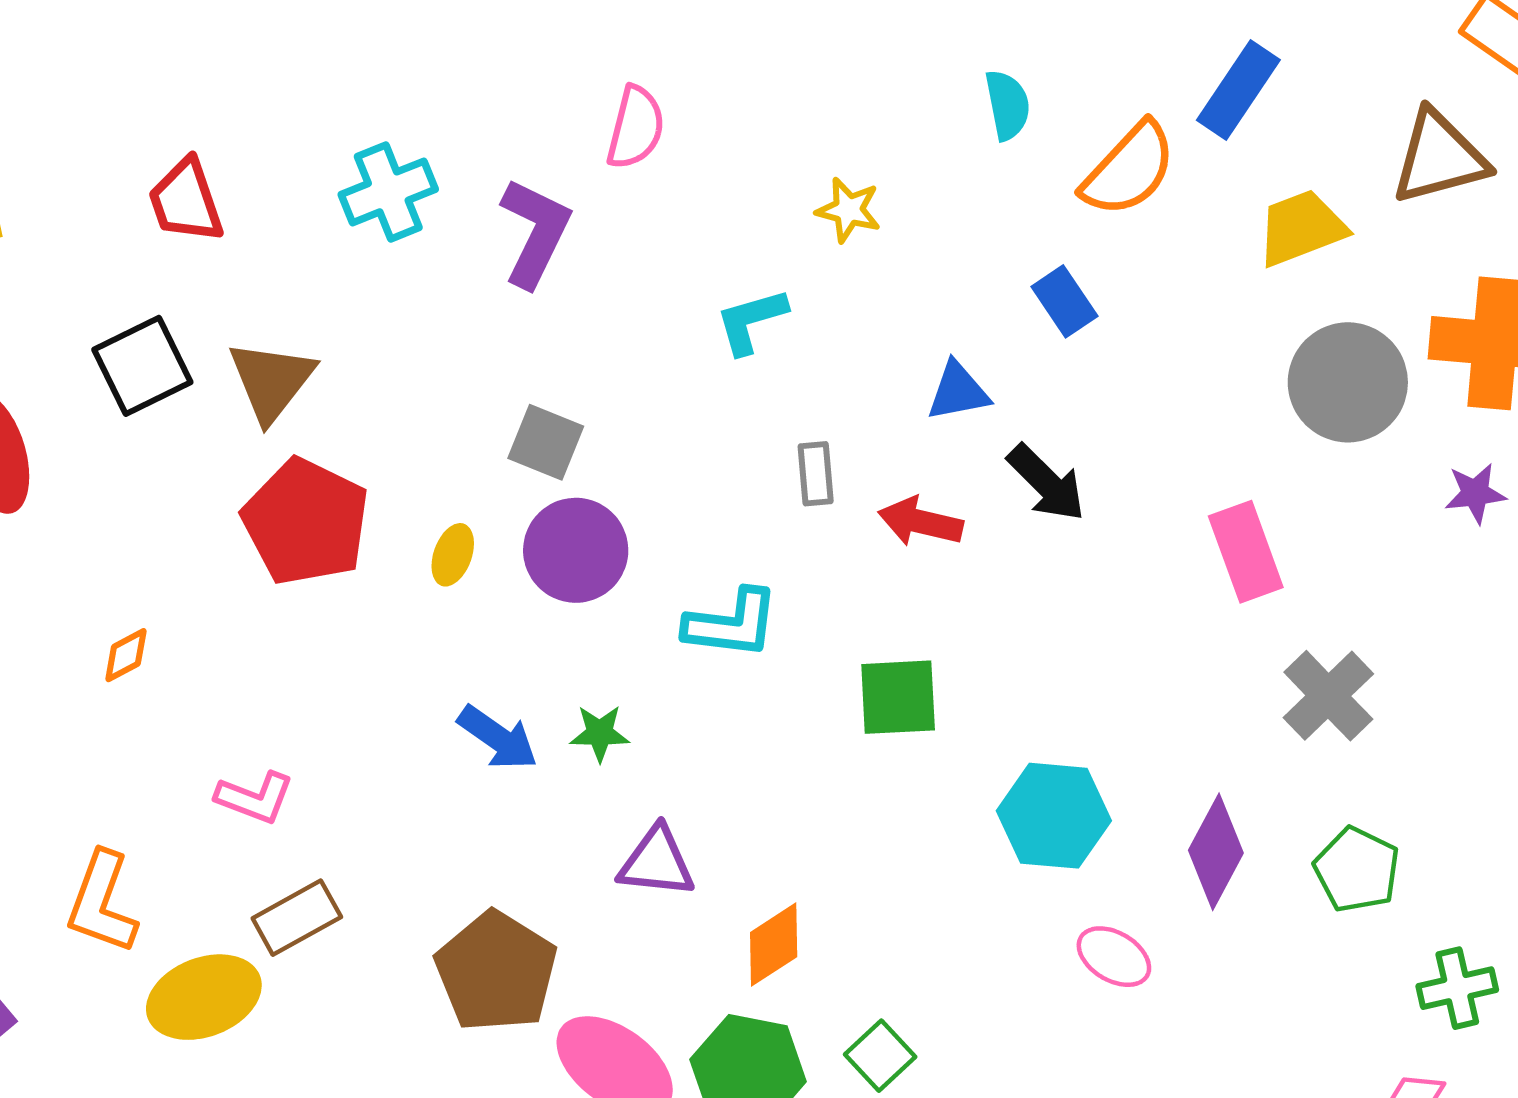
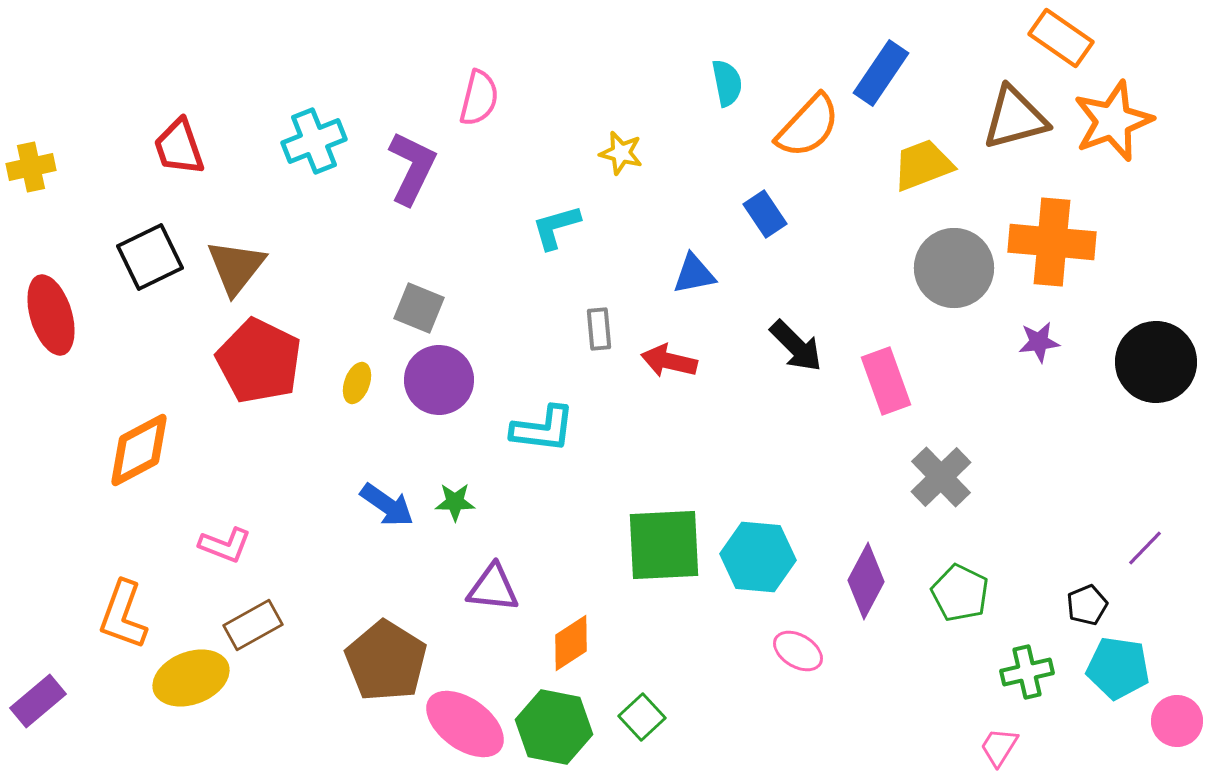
black arrow: (1046, 483) -> (796, 346), moved
orange diamond: (126, 655) -> (139, 450), size x2.0
green square: (898, 697) -> (664, 545), moved, size x1.4

